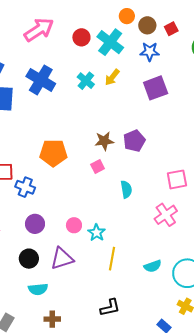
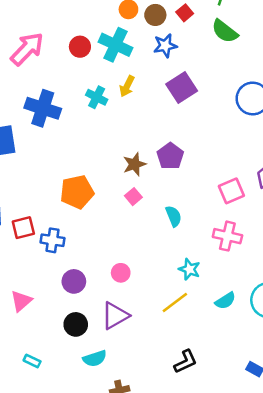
pink cross: (166, 215) -> (227, 236), turned -30
cyan star: (97, 233) -> (189, 269), moved
yellow line: (112, 259) -> (175, 303), turned 55

